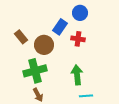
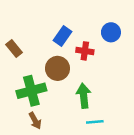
blue circle: (80, 13) -> (111, 32), moved
brown circle: (44, 45) -> (58, 68), moved

